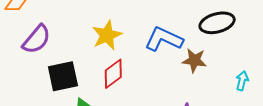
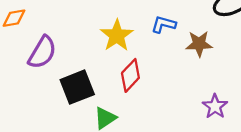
blue L-shape: (164, 39) -> (164, 24), moved, size x0.6
brown star: (194, 60) -> (199, 44), moved

